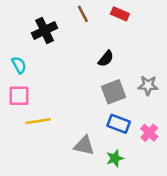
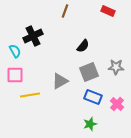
brown line: (83, 14) -> (65, 11), turned 48
red rectangle: (120, 14) -> (108, 11), moved
black cross: (45, 30) -> (33, 36), moved
gray triangle: (84, 146) -> (60, 81), moved, turned -42

